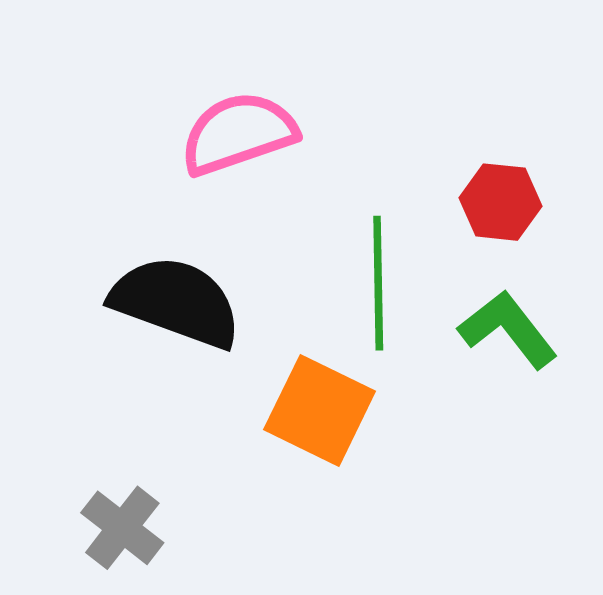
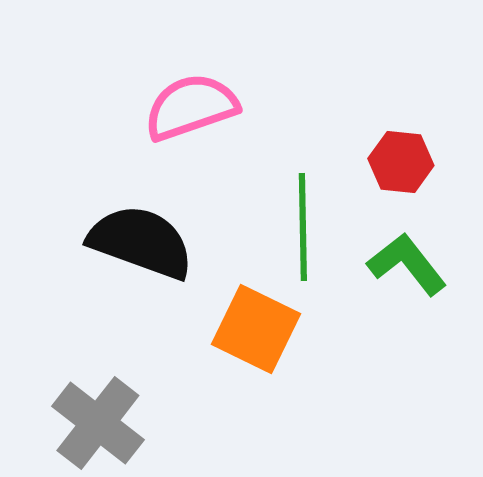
gray cross: (122, 528) -> (98, 423), size x1.4

